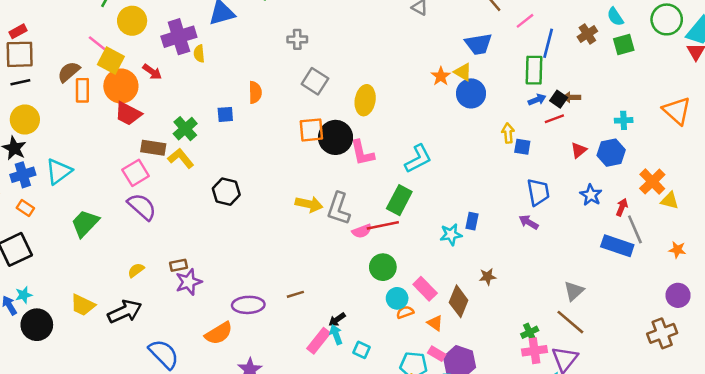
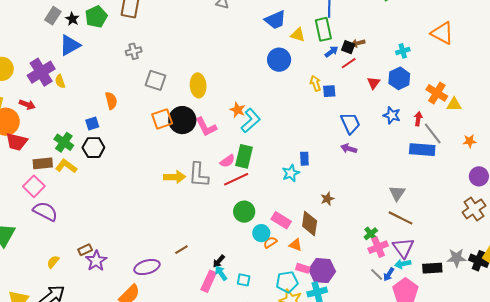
yellow triangle: (463, 72) -> (298, 35), moved
orange star: (441, 76) -> (238, 110), moved
black hexagon: (226, 192) -> (93, 148), moved
pink semicircle: (362, 231) -> (227, 161), moved

